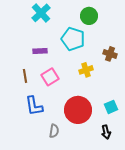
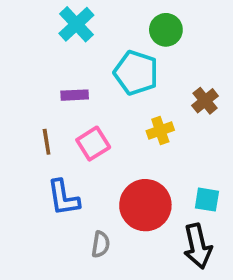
brown cross: (110, 54) -> (205, 101), turned 32
cyan square: (111, 107) -> (207, 200), turned 32
black arrow: (106, 132) -> (198, 246), size x1.6

